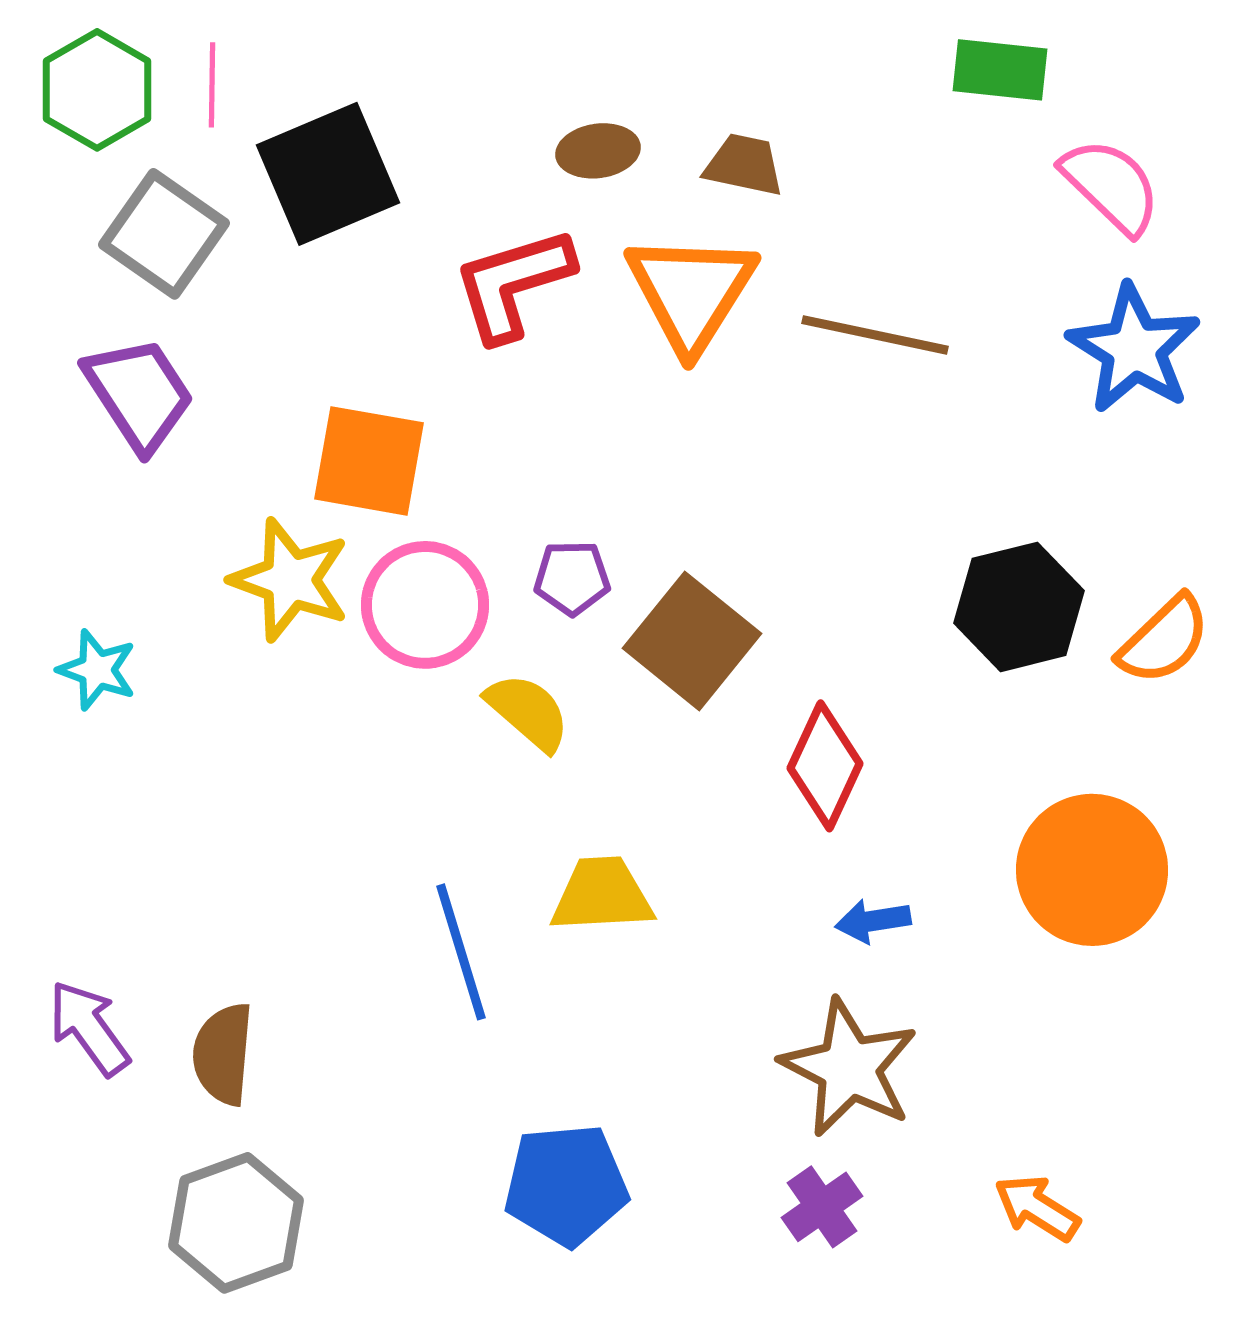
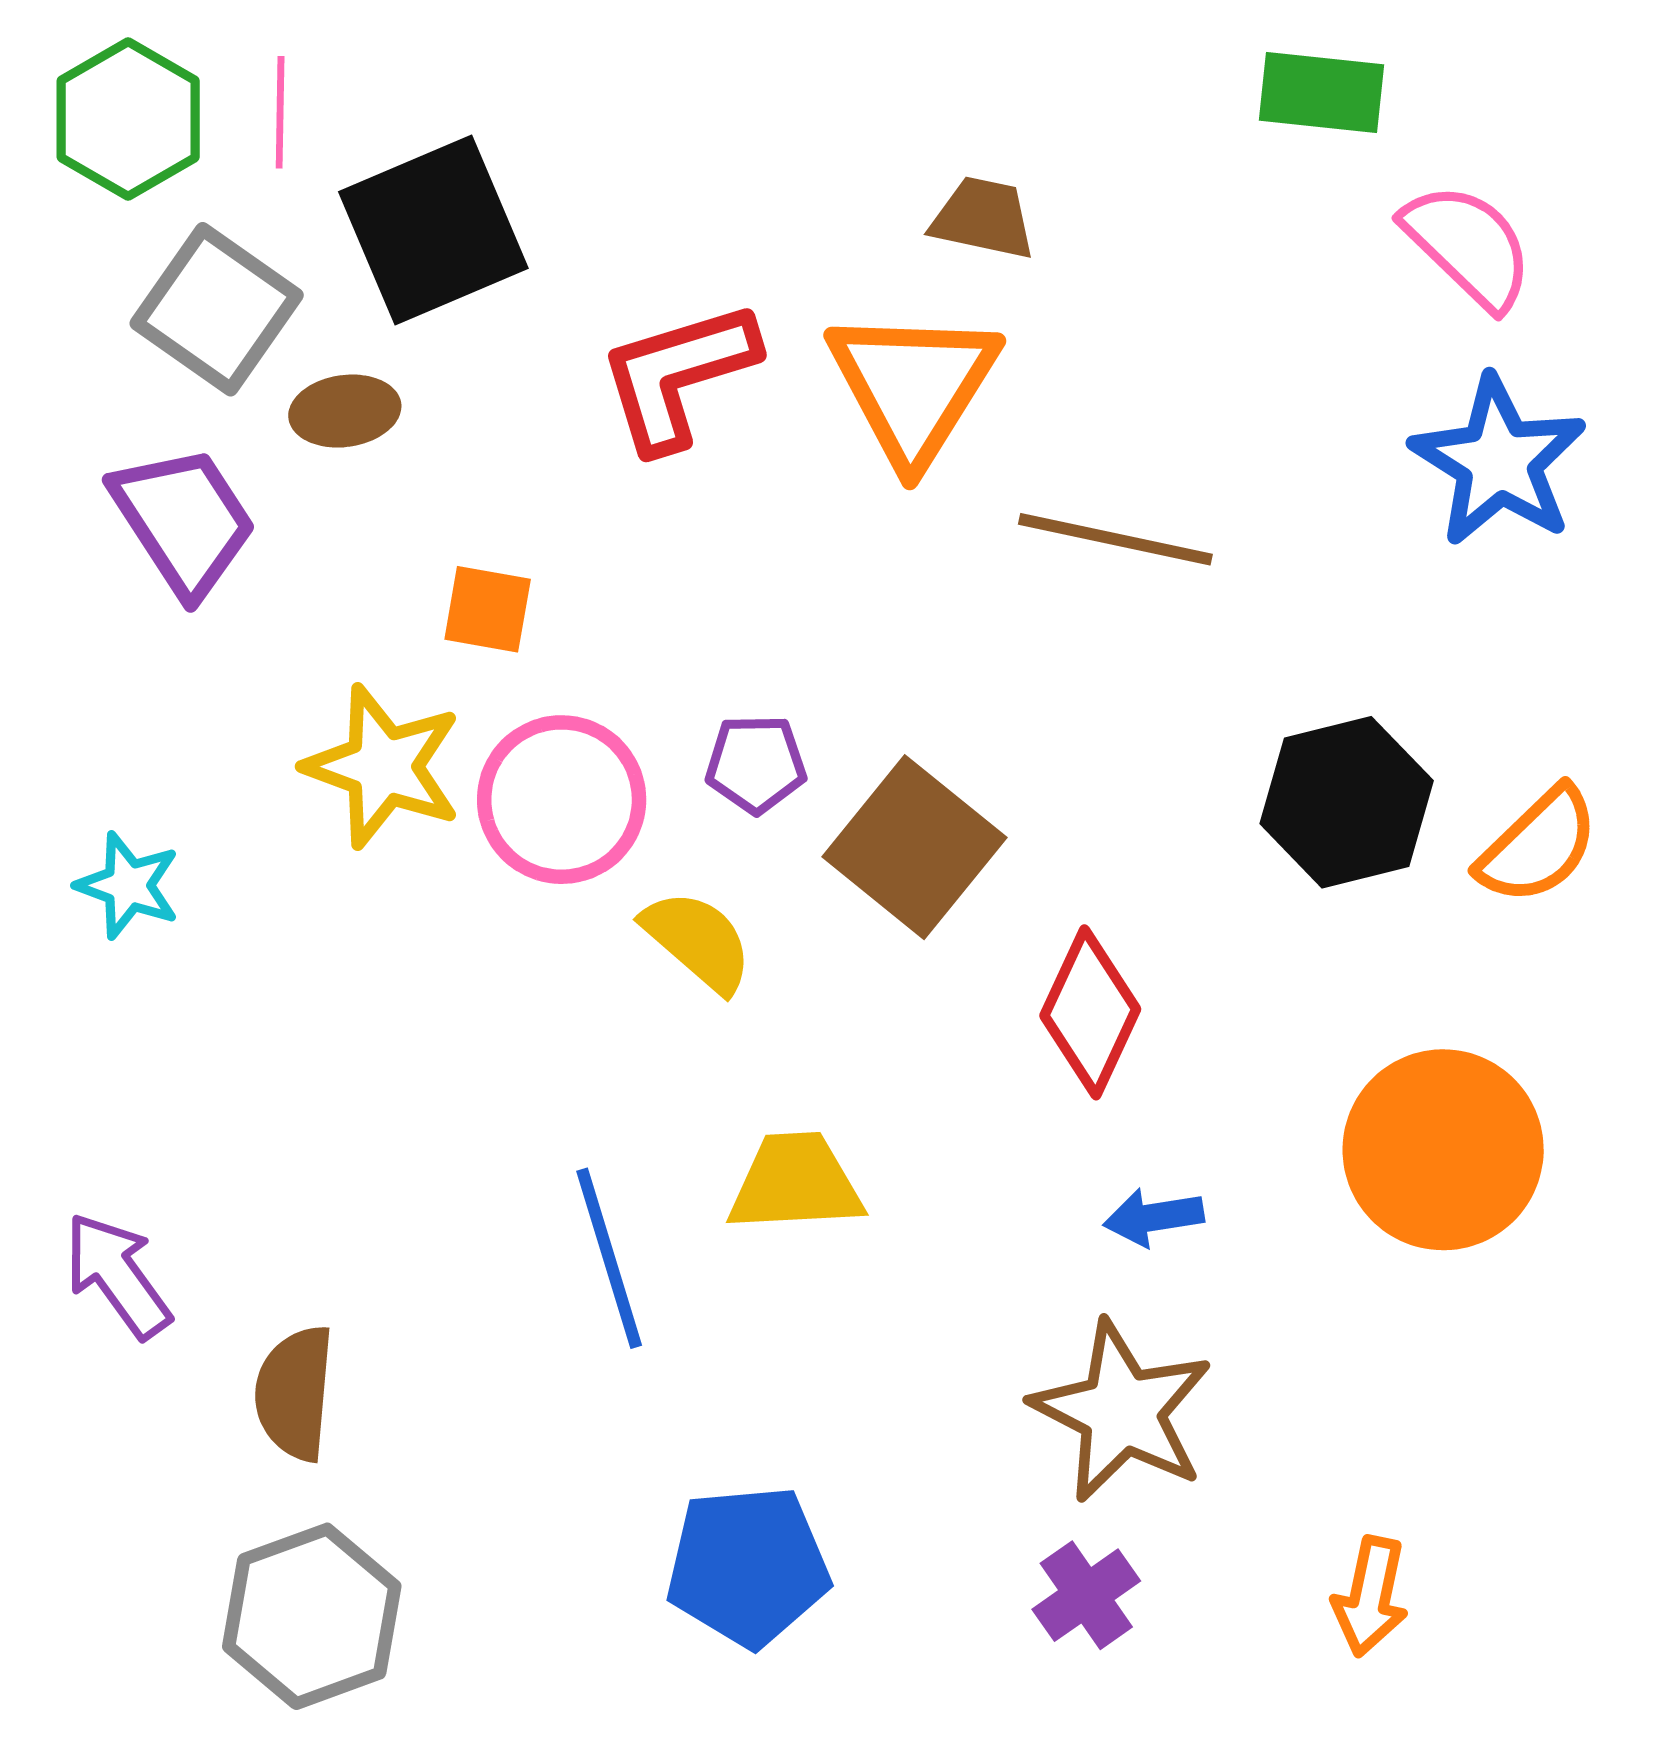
brown ellipse: (598, 151) -> (345, 411), moved
brown line: (875, 335) -> (1115, 539), moved
orange square: (369, 461) -> (488, 609), size x0.6
purple arrow: (89, 1028) -> (118, 1275), moved
orange arrow: (1037, 1208) -> (1370, 1596), turned -110

